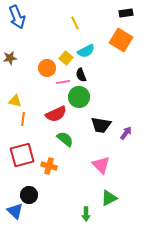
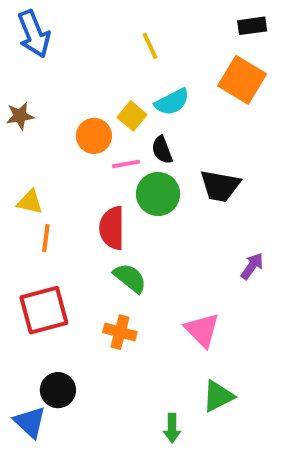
red semicircle: (56, 114) -> (112, 228), turned 115
black trapezoid: (101, 125) -> (220, 186), moved
orange cross: (49, 166) -> (120, 332), moved

